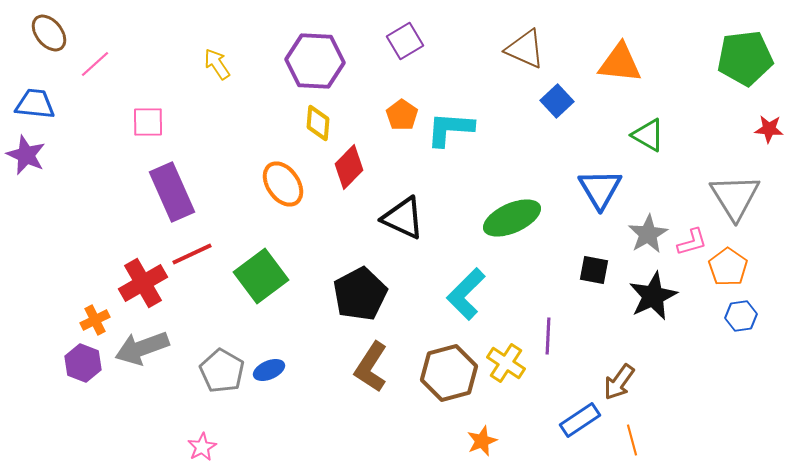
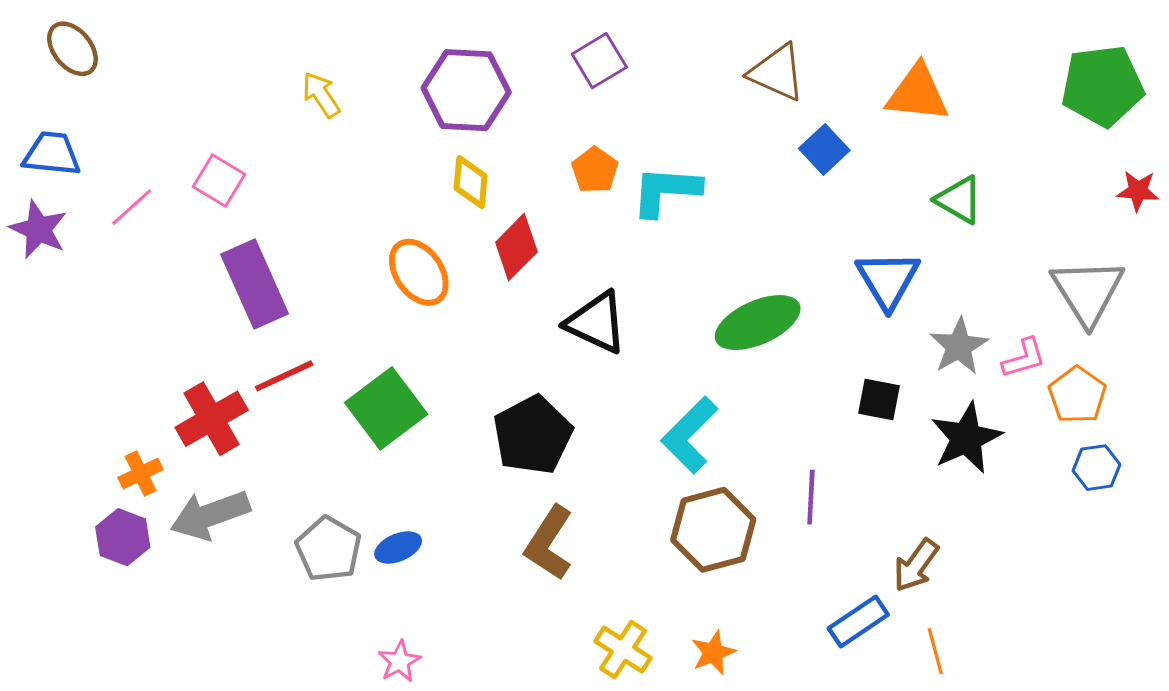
pink line: (95, 64) -> (132, 207), moved
pink square: (148, 122) -> (219, 181), turned 32
yellow cross: (506, 363) -> (623, 650), moved
brown hexagon: (449, 373) -> (713, 530), moved
pink star: (202, 447) -> (400, 661), moved

